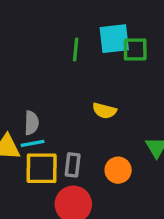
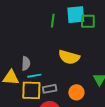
yellow semicircle: (104, 111) -> (69, 57), size x1.5
cyan line: (33, 143) -> (34, 76), moved
gray rectangle: (73, 165) -> (50, 89), turned 72

